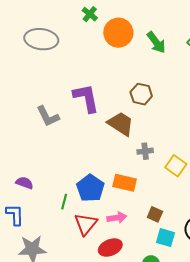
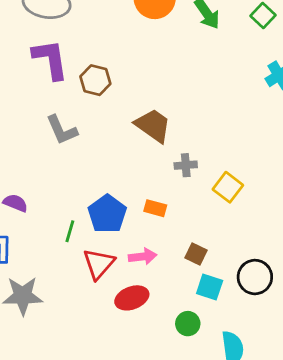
brown hexagon: (141, 94) -> (95, 80), moved
purple L-shape: (86, 98) -> (50, 59), moved
gray L-shape: (48, 116) -> (62, 130), moved
orange rectangle: (125, 183) -> (155, 208), size x0.7

